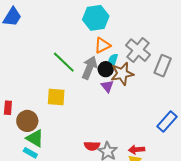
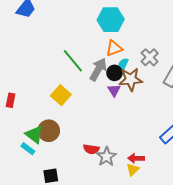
gray cross: (138, 50) -> (150, 57), size x0.7
yellow square: (56, 97) -> (61, 95), turned 30
brown circle: (27, 121) -> (49, 131), moved

